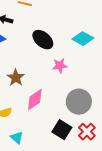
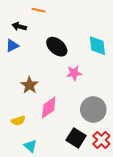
cyan diamond: (83, 39) -> (97, 46), turned 55

